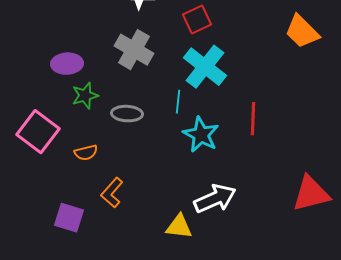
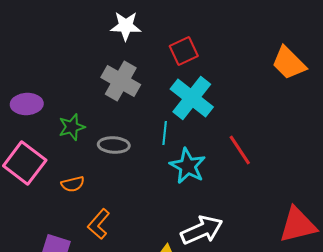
purple ellipse: (67, 64) -> (27, 104), moved
red line: (253, 119) -> (240, 150), turned -36

